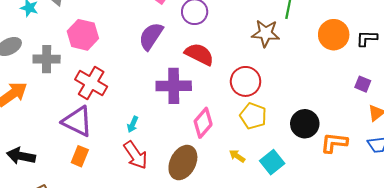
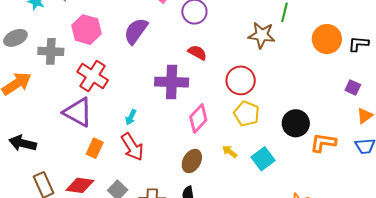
purple semicircle: (151, 36) -> (136, 31), moved
red semicircle: (199, 54) -> (197, 53), size x0.7
orange rectangle: (80, 156) -> (95, 148), moved
brown ellipse: (183, 163) -> (192, 161), moved, size x0.7

